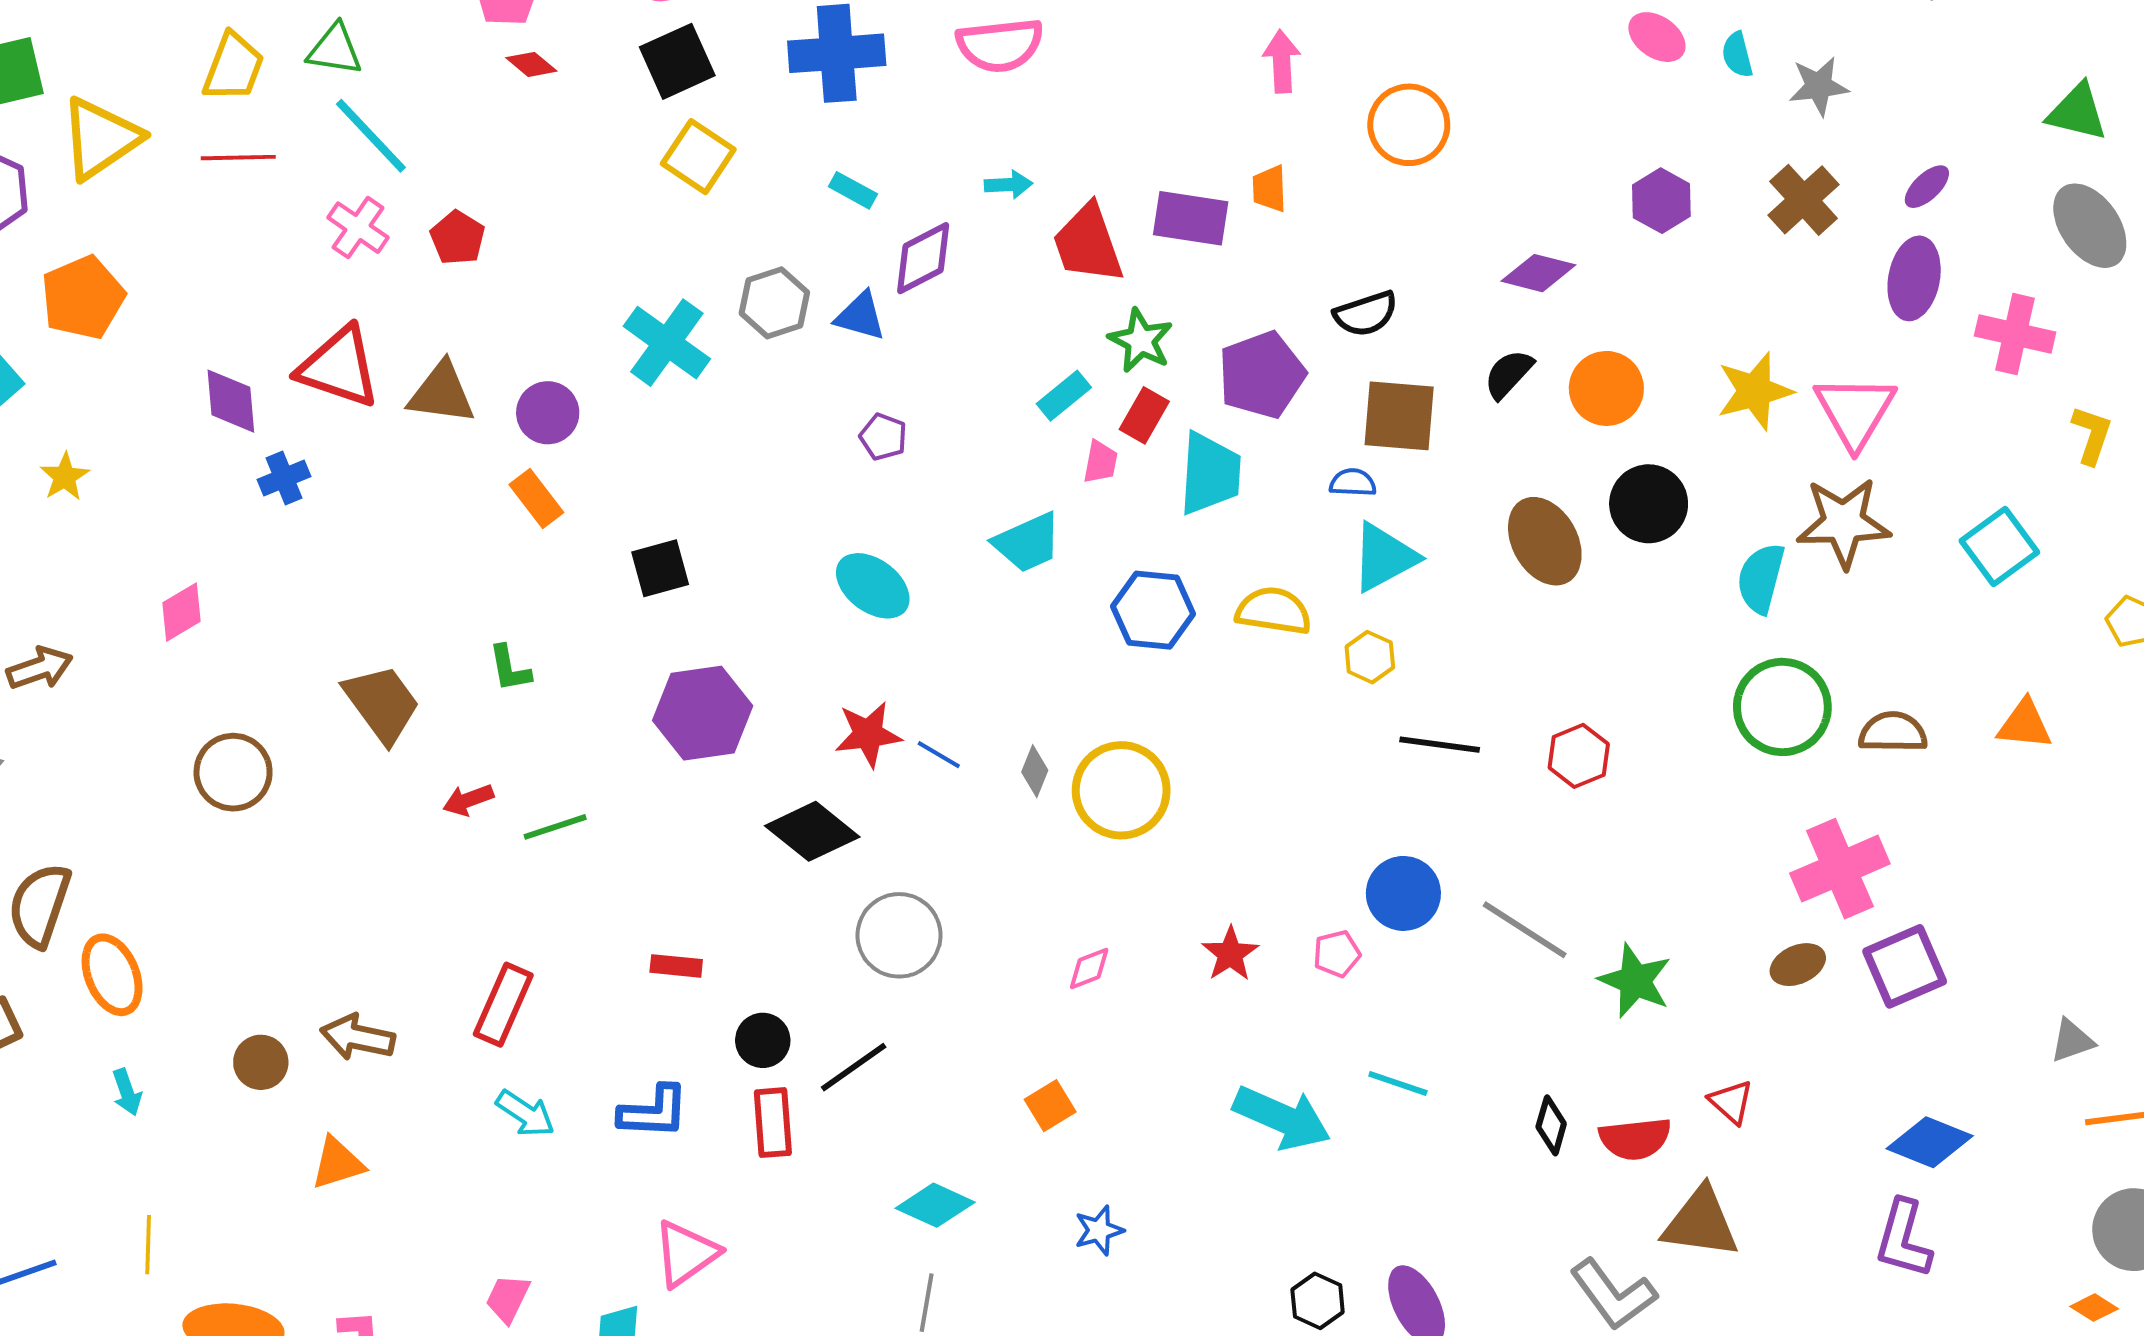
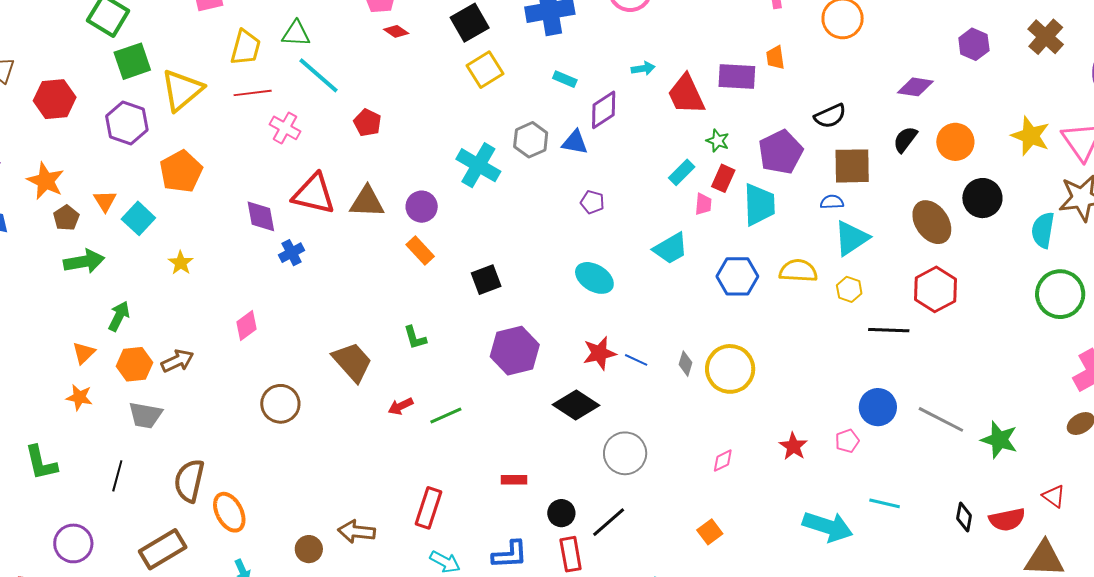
yellow square: (698, 157) -> (485, 70), turned 30
pink cross: (358, 228) -> (285, 128), moved
green star: (1141, 341) -> (718, 141), size x0.7
yellow star: (1755, 391) -> (1030, 136), turned -30
red hexagon: (1579, 756) -> (935, 289), moved, size x1.4

